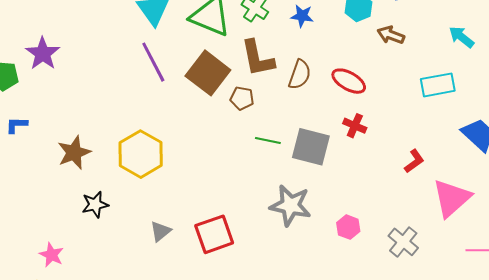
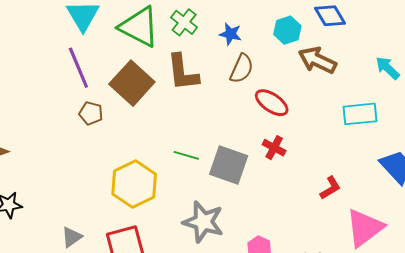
brown arrow: (391, 35) -> (317, 60), size x1.4
brown semicircle: (300, 75) -> (242, 69), moved
brown pentagon: (242, 98) -> (91, 113), moved
yellow hexagon: (141, 154) -> (134, 184), moved

